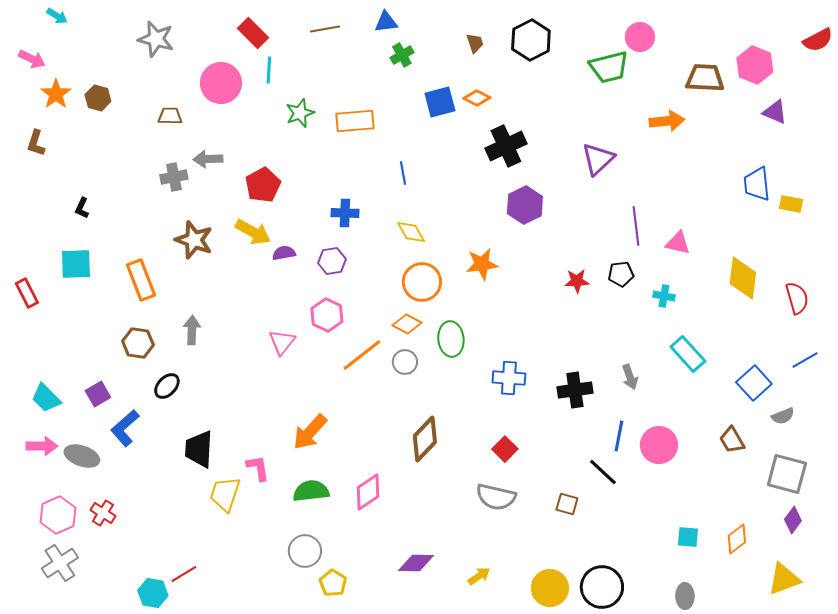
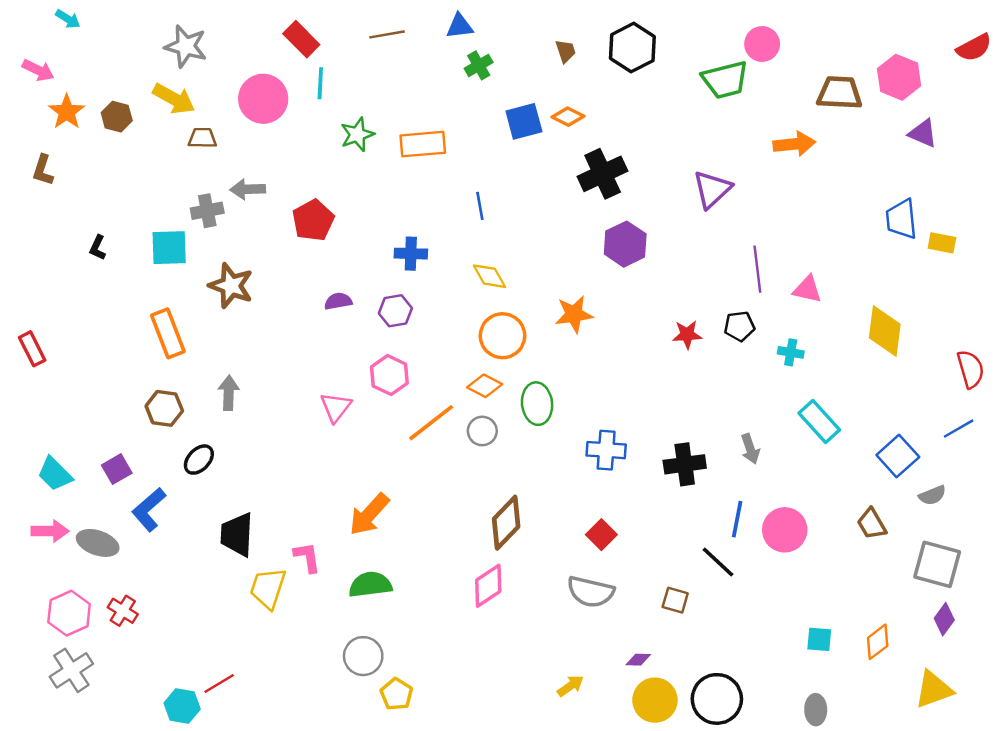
yellow arrow: (253, 232) -> (174, 99), moved
cyan square: (76, 264) -> (169, 248), moved
red semicircle: (797, 298) -> (970, 369), moved
pink diamond: (368, 492) -> (488, 586), moved
purple diamond: (416, 563) -> (638, 660), moved, size x0.6

